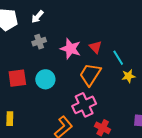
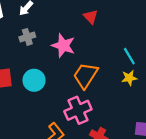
red triangle: (95, 47) -> (91, 17), moved
cyan line: (118, 58) -> (129, 56), moved

